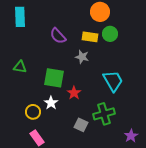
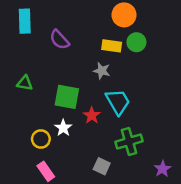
purple semicircle: (58, 36) -> (59, 40), moved
cyan trapezoid: (113, 81) -> (118, 102), moved
gray square: (81, 125) -> (102, 166), moved

